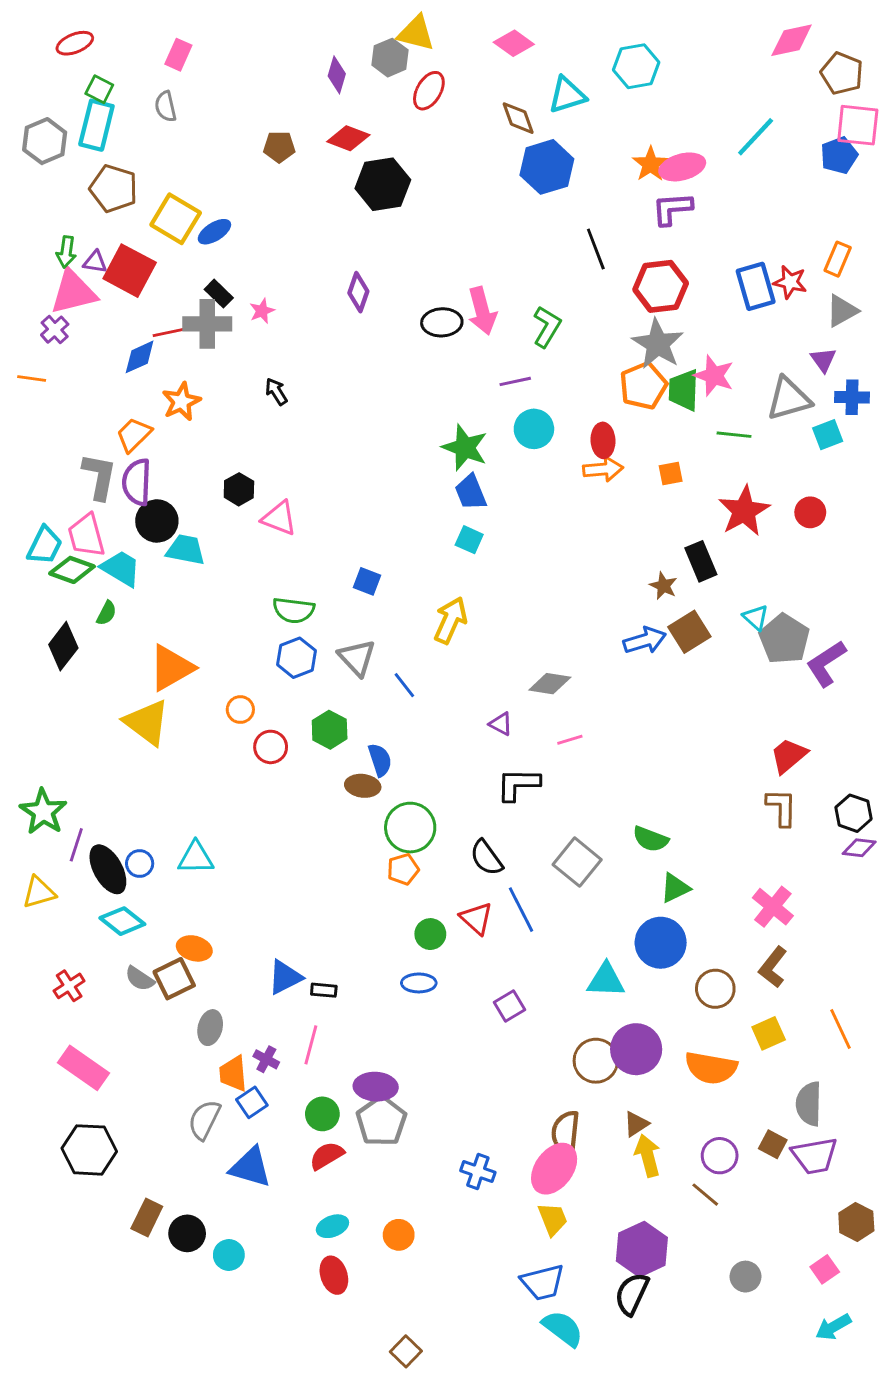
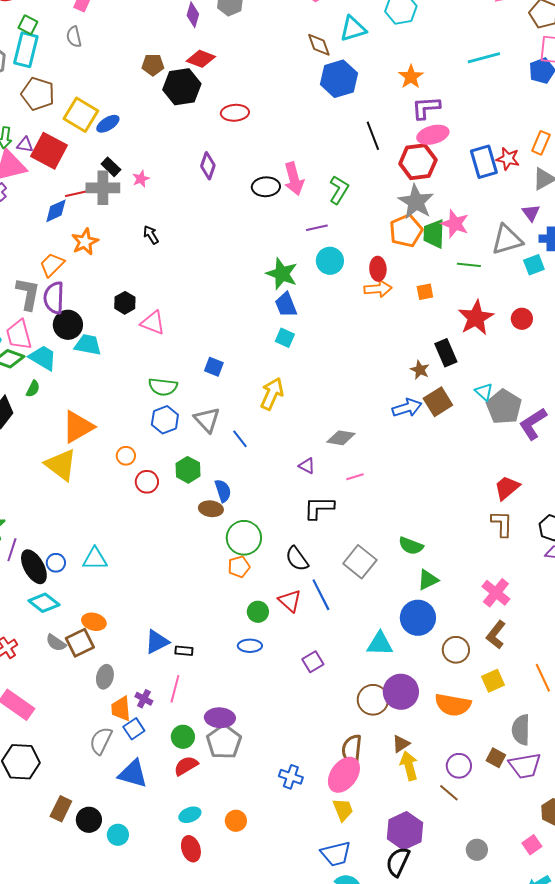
red ellipse: (429, 91) -> (235, 113), moved, turned 56
cyan line: (756, 137) -> (484, 58), turned 32
pink ellipse: (682, 167) -> (433, 135), moved
black hexagon: (383, 184) -> (182, 87), moved

